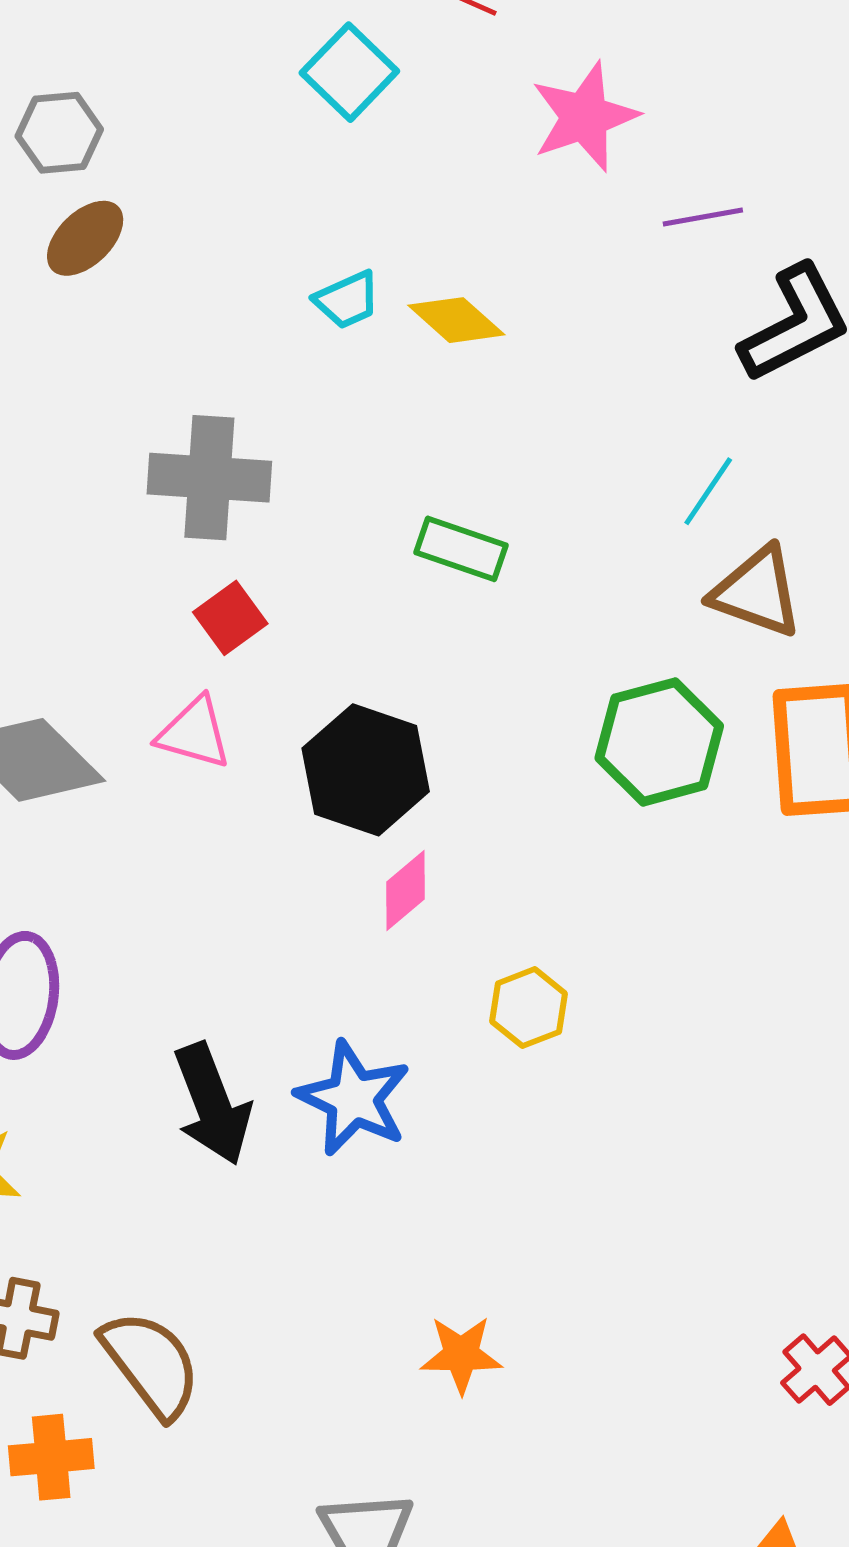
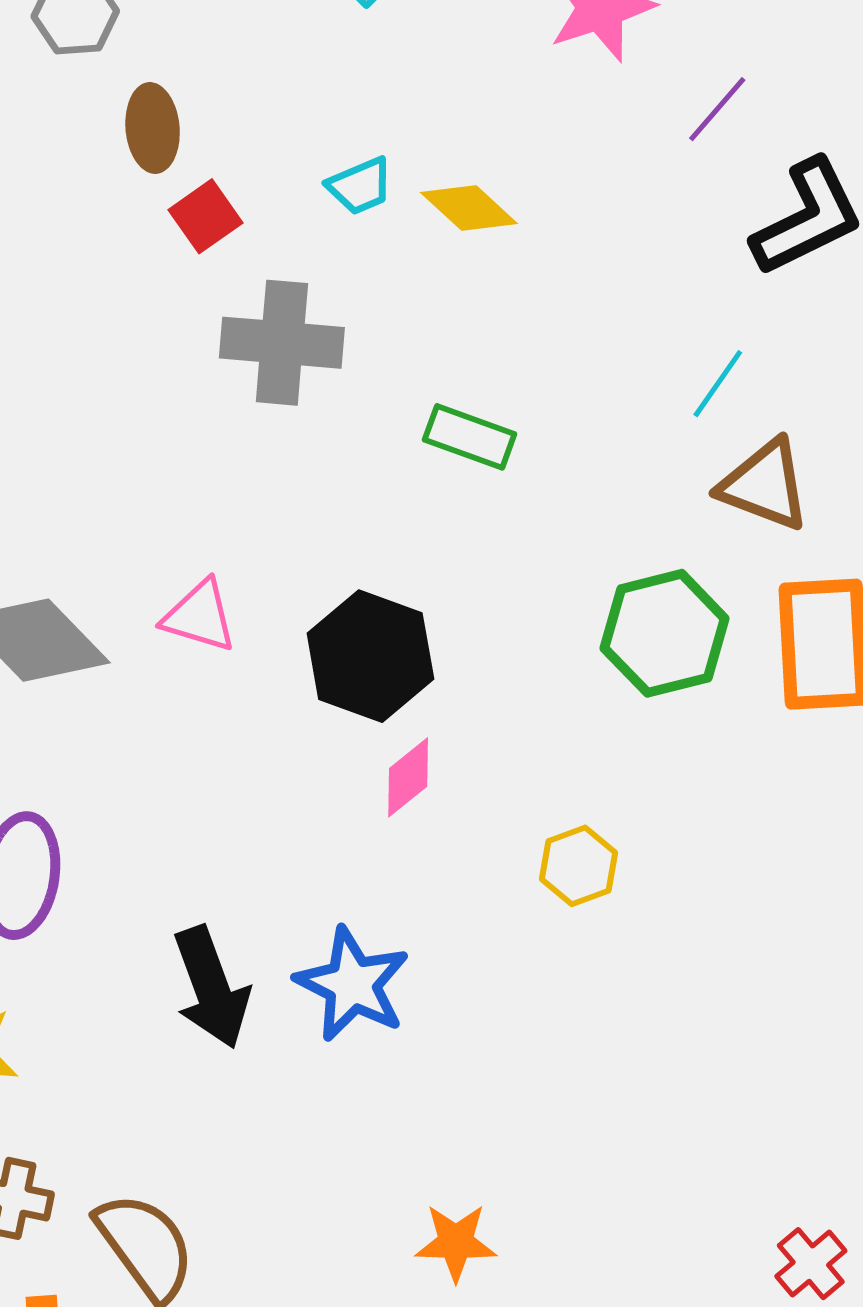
purple line: (703, 217) -> (717, 109), turned -40
brown ellipse: (85, 238) -> (153, 128), moved, turned -52
gray cross: (209, 478) -> (282, 343), moved
red square: (230, 618) -> (206, 216), moved
yellow hexagon: (529, 1008) -> (579, 866), moved

